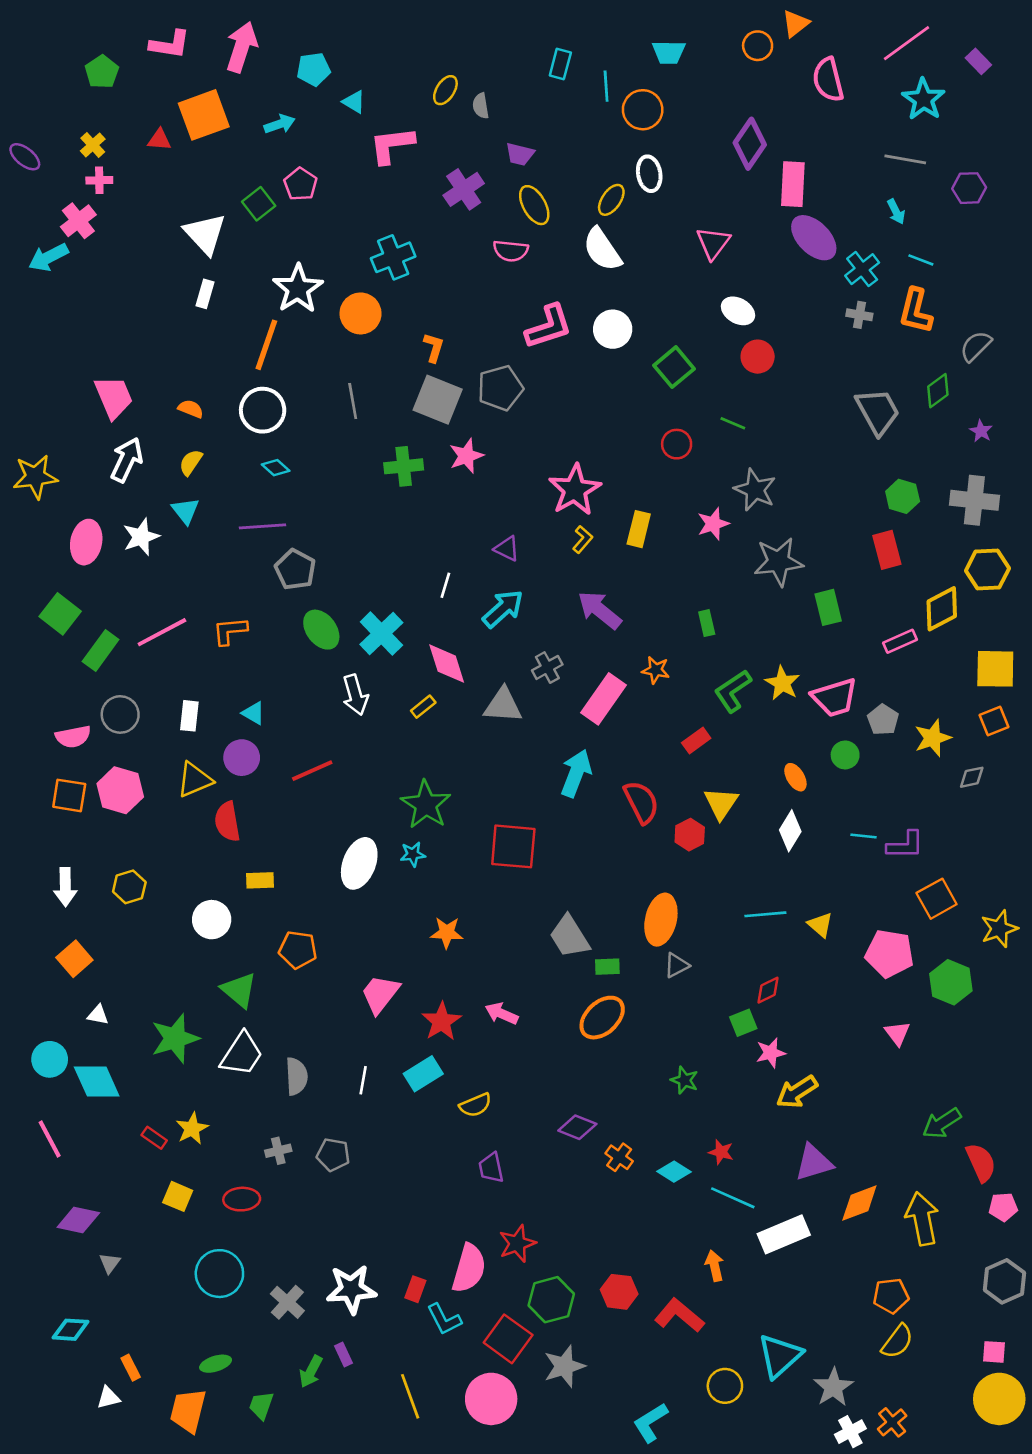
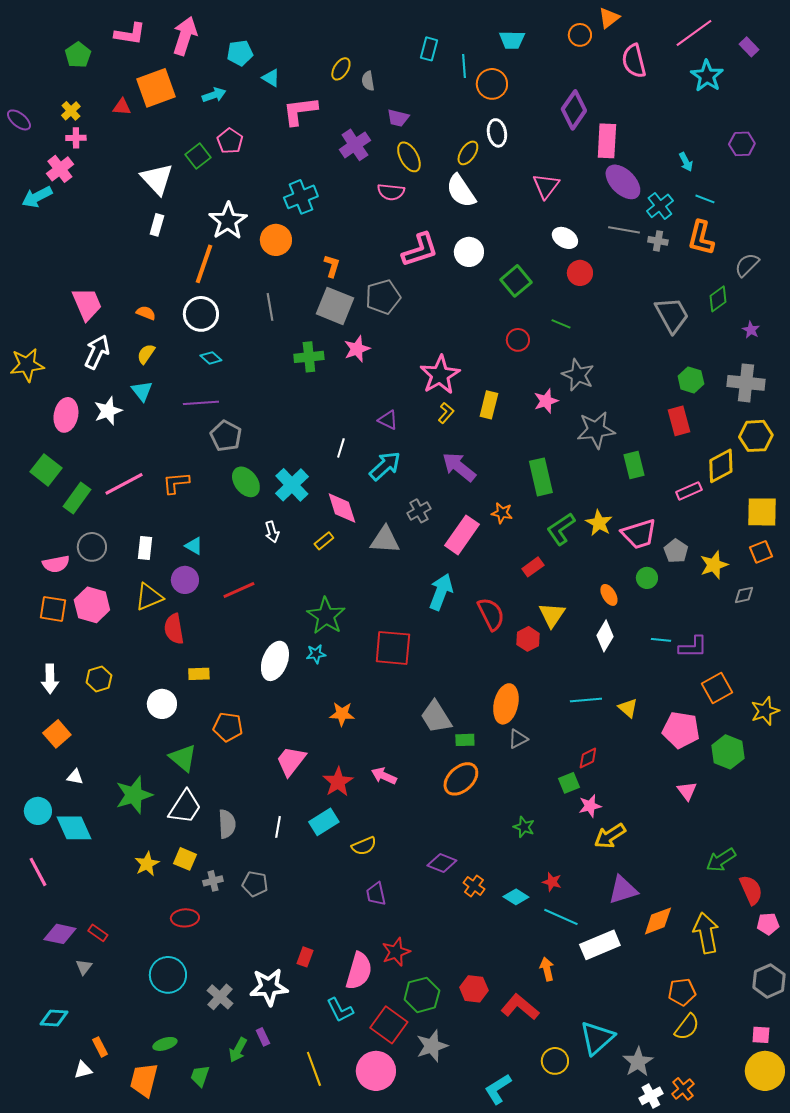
gray line: (905, 159) -> (624, 230), moved
green rectangle: (707, 623) -> (541, 477), size x1.8
white arrow: (355, 695) -> (272, 532), size x0.7
red rectangle: (154, 1138) -> (98, 933), moved
yellow square: (178, 1196) -> (185, 859), moved
red rectangle: (415, 1289) -> (305, 957), moved

